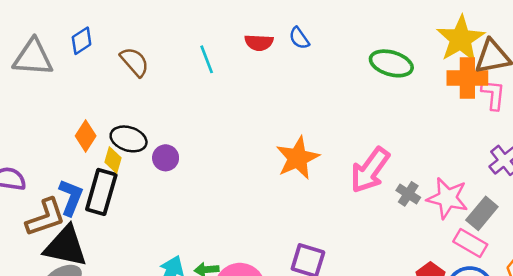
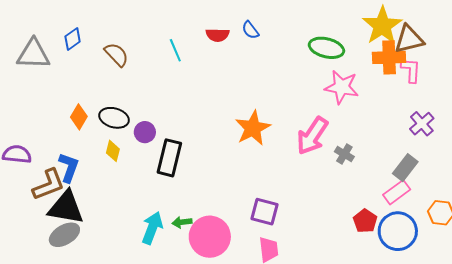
yellow diamond: (113, 160) -> (113, 151), moved
black rectangle: (101, 192) -> (169, 158), moved
pink star: (447, 198) -> (342, 87), moved
pink rectangle: (470, 243) -> (397, 192), turned -64

